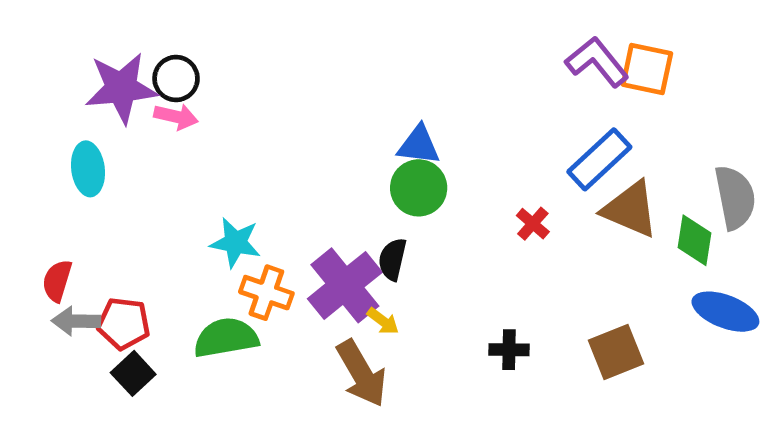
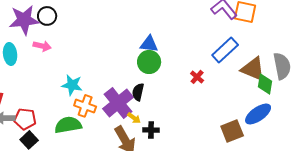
pink arrow: (176, 117) -> (42, 46), moved
brown triangle: (630, 209) -> (253, 69), moved
blue ellipse: (725, 312) -> (258, 114), moved, turned -56
black cross: (509, 350) -> (151, 130), moved

